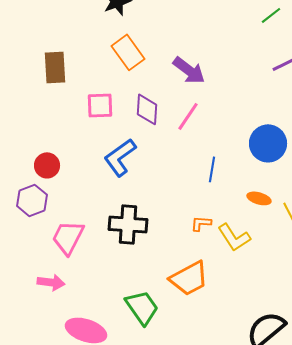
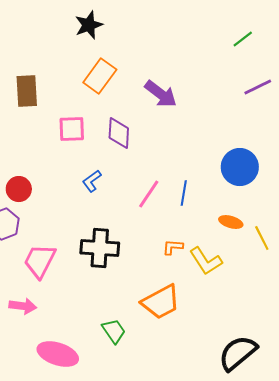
orange rectangle: (128, 52) -> (100, 76), turned 72
pink line: (188, 116) -> (149, 194), moved
blue L-shape: (120, 157) -> (92, 181), size x0.6
green trapezoid: (142, 307) -> (114, 331), size x0.7

